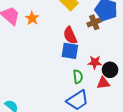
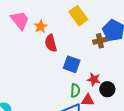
red semicircle: (70, 35) -> (51, 43), moved
red triangle: (103, 83) -> (88, 100), moved

